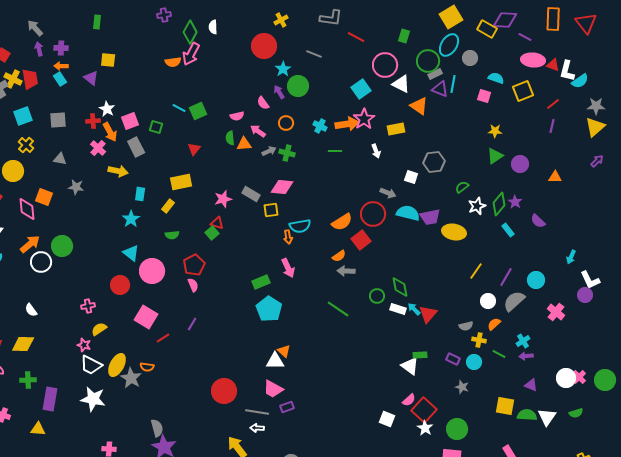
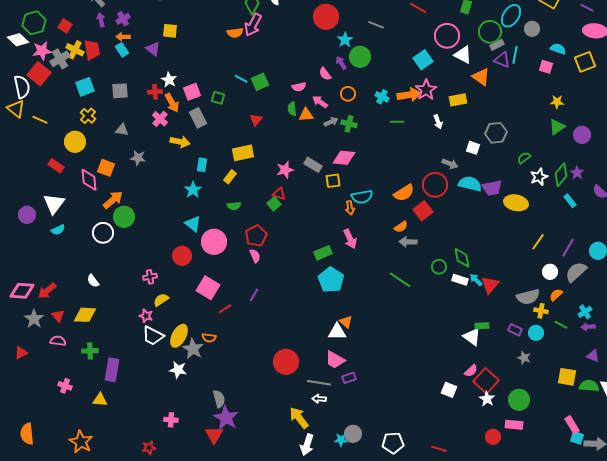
purple cross: (61, 48) -> (123, 19), turned -32
orange arrow: (30, 244) -> (113, 200), moved
gray semicircle: (466, 326) -> (528, 297), size x1.6
white star: (93, 399) -> (178, 370), moved, size x0.7

